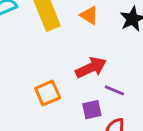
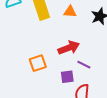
orange triangle: (89, 15) -> (70, 12), turned -32

